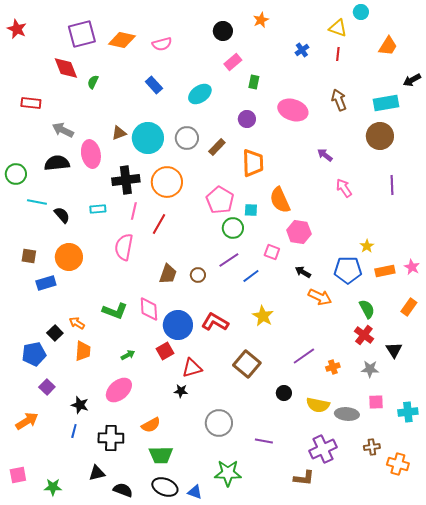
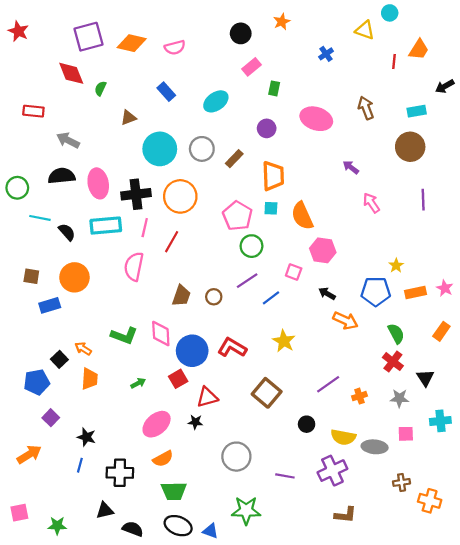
red line: (338, 54) -> (394, 61), moved
cyan rectangle: (386, 103) -> (417, 111), size x0.7
brown triangle: (119, 133) -> (128, 118), moved
pink ellipse: (91, 154) -> (98, 183), moved
cyan rectangle: (98, 209) -> (106, 226), size x1.8
cyan square: (251, 210) -> (271, 208), moved
pink ellipse: (119, 390) -> (157, 424), moved
cyan cross: (408, 412) -> (440, 421), moved
purple cross: (323, 449) -> (332, 471), moved
brown L-shape: (304, 478) -> (345, 515), moved

